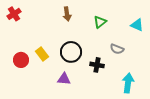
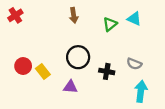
cyan triangle: (137, 25) -> (134, 19), moved
gray semicircle: (117, 49) -> (134, 64), moved
yellow rectangle: (42, 54) -> (43, 71), moved

